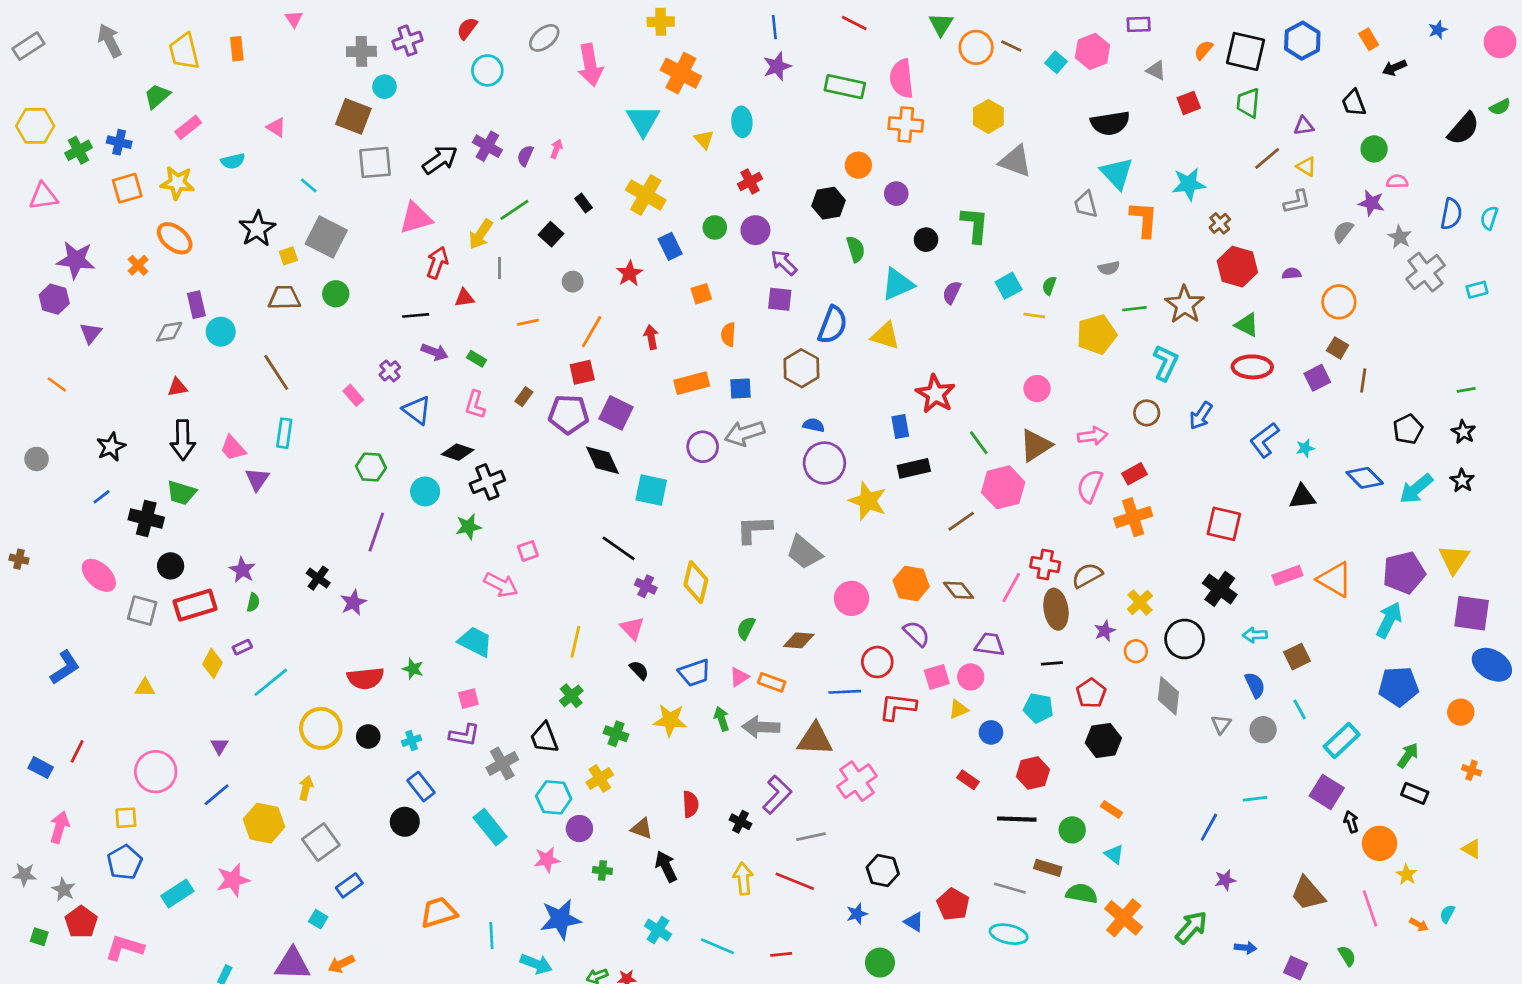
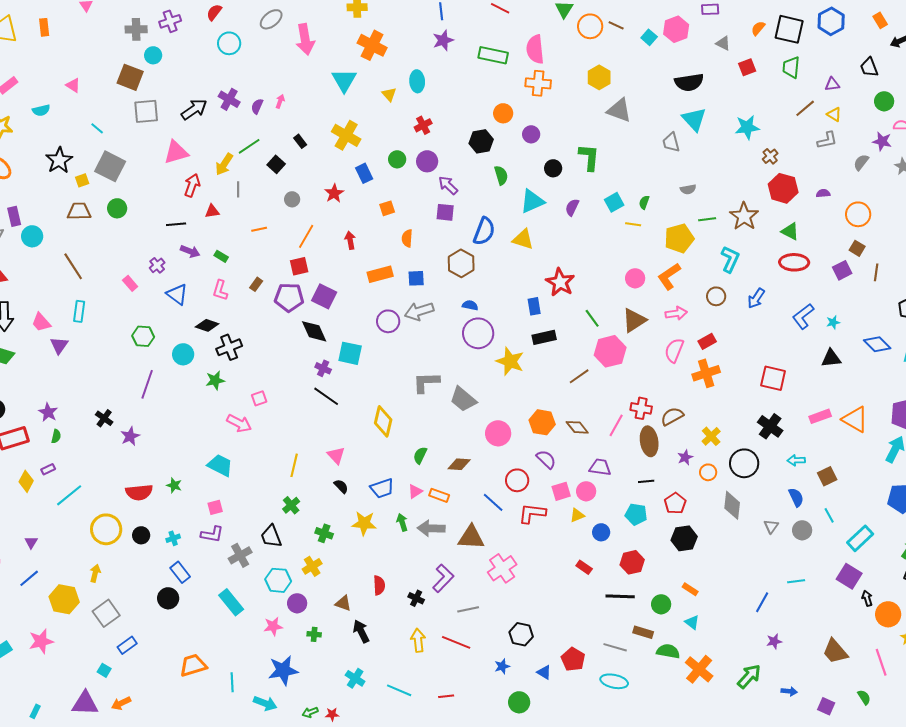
orange L-shape: (1144, 219) -> (669, 276), moved, turned -128
purple cross: (646, 586) -> (323, 368), moved
blue line: (845, 692) -> (493, 502), turned 45

